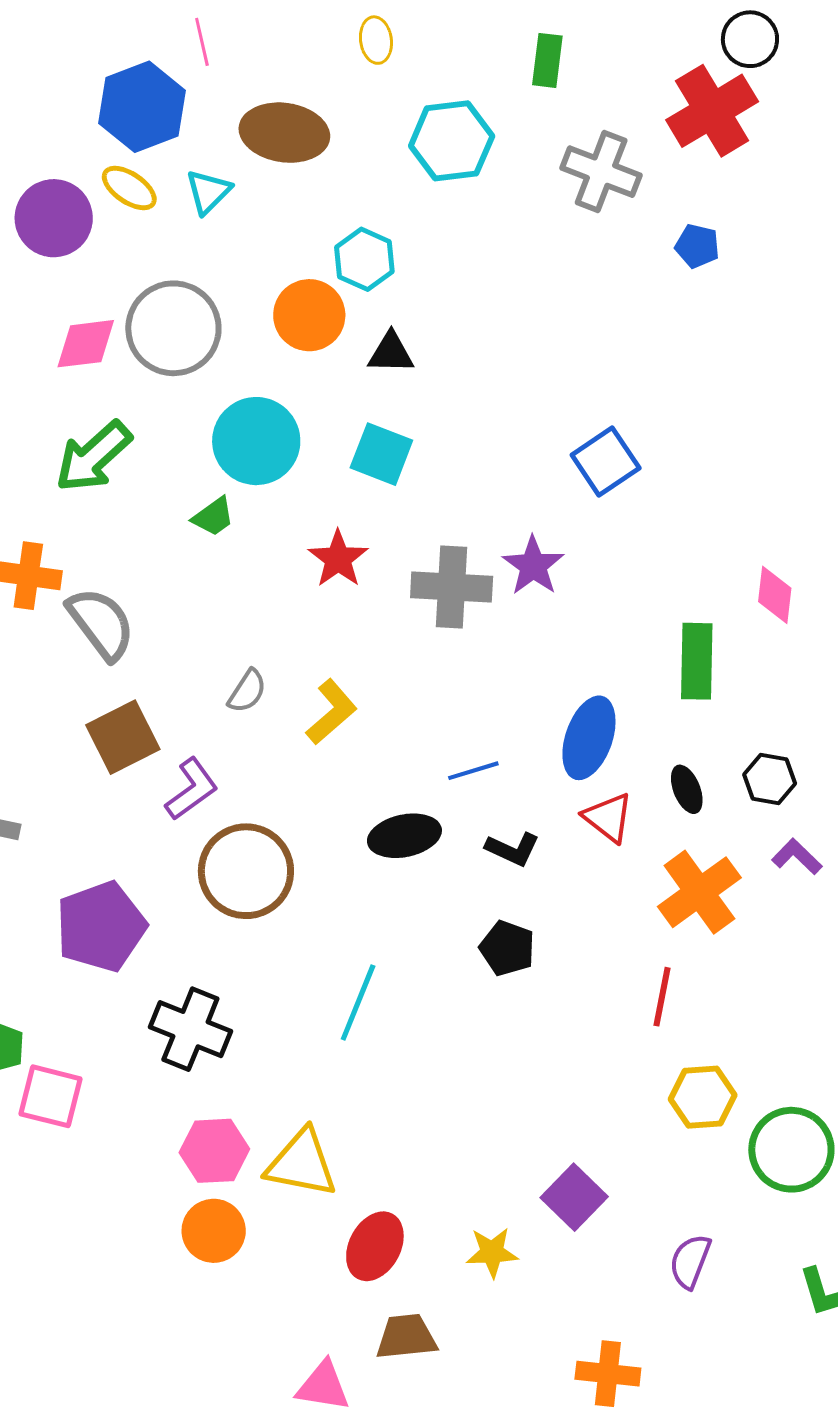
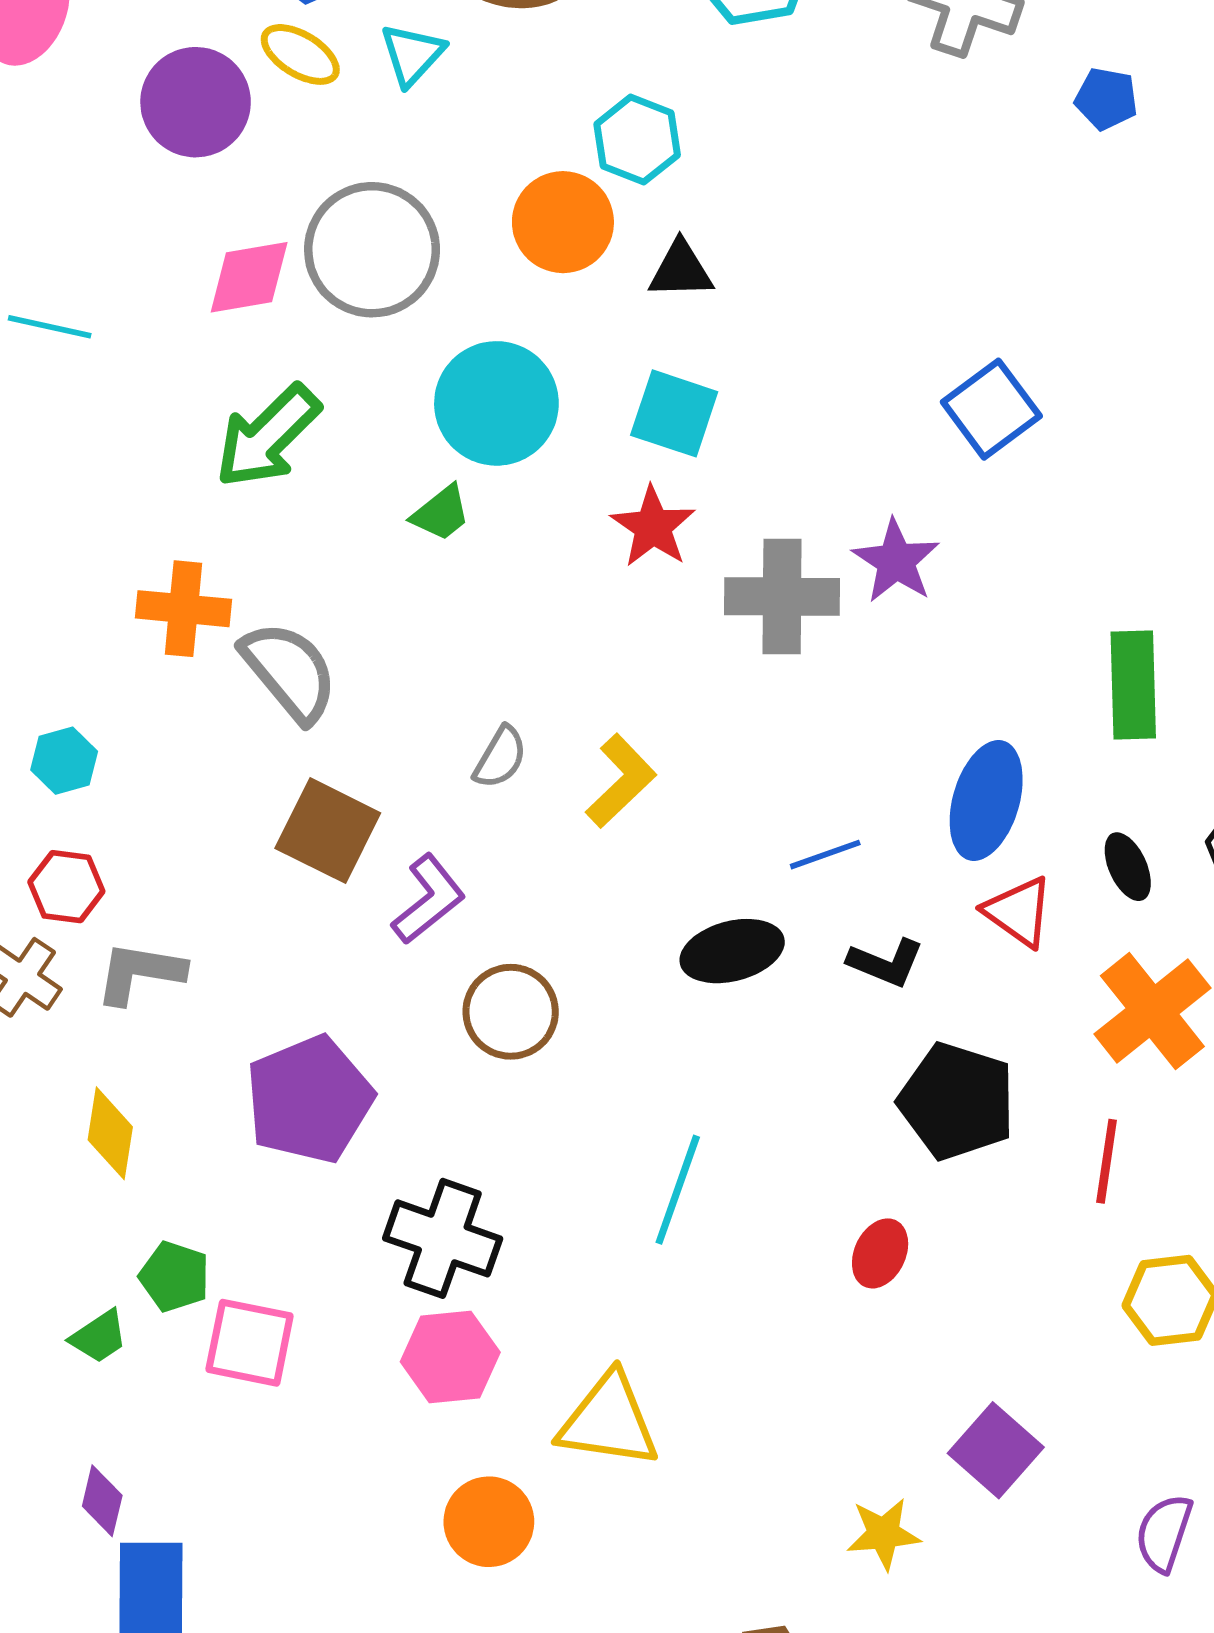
red star: (338, 559) -> (653, 527), moved
brown square: (123, 737) -> (328, 831), turned -34
brown circle: (246, 871) -> (511, 1012), size x0.7
black pentagon: (507, 948) -> (957, 1101), moved, size x1.5
pink hexagon: (214, 1151) -> (450, 1357), moved
red ellipse: (375, 1246) -> (880, 1253), moved, size x0.7

